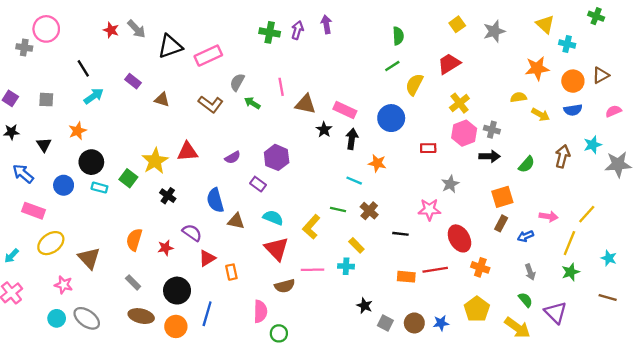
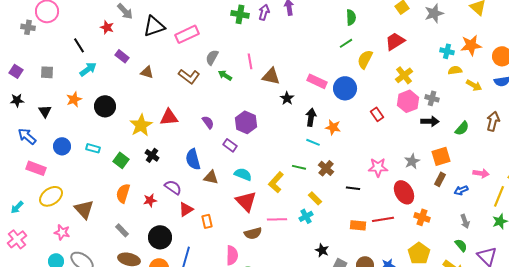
red star: (111, 30) -> (107, 27), moved
cyan cross: (567, 44) -> (447, 51), moved
pink rectangle: (345, 110) -> (317, 81), moved
black arrow: (352, 139) -> (311, 117), moved
red rectangle: (428, 148) -> (377, 114), turned 56
purple semicircle: (233, 157) -> (208, 122), turned -96
black circle: (91, 162) -> (105, 106), moved
green square: (128, 178) -> (121, 160), moved
gray star: (450, 184) -> (412, 161), moved
cyan cross: (346, 266) -> (306, 216), turned -32

